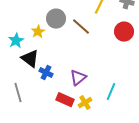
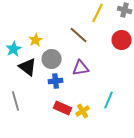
gray circle: (56, 19) -> (52, 59), moved
blue cross: (46, 73) -> (56, 81), moved, turned -32
purple triangle: (78, 78) -> (81, 68), moved, turned 30

